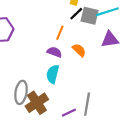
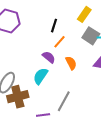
black line: (76, 14) -> (54, 26), moved, turned -48
gray line: (87, 104) -> (64, 101), moved

